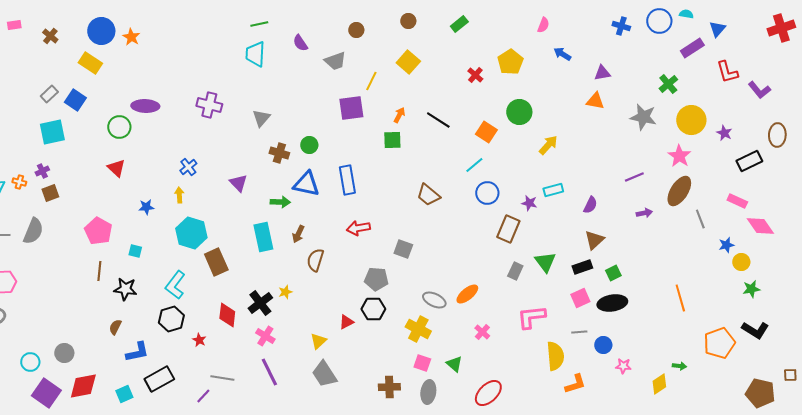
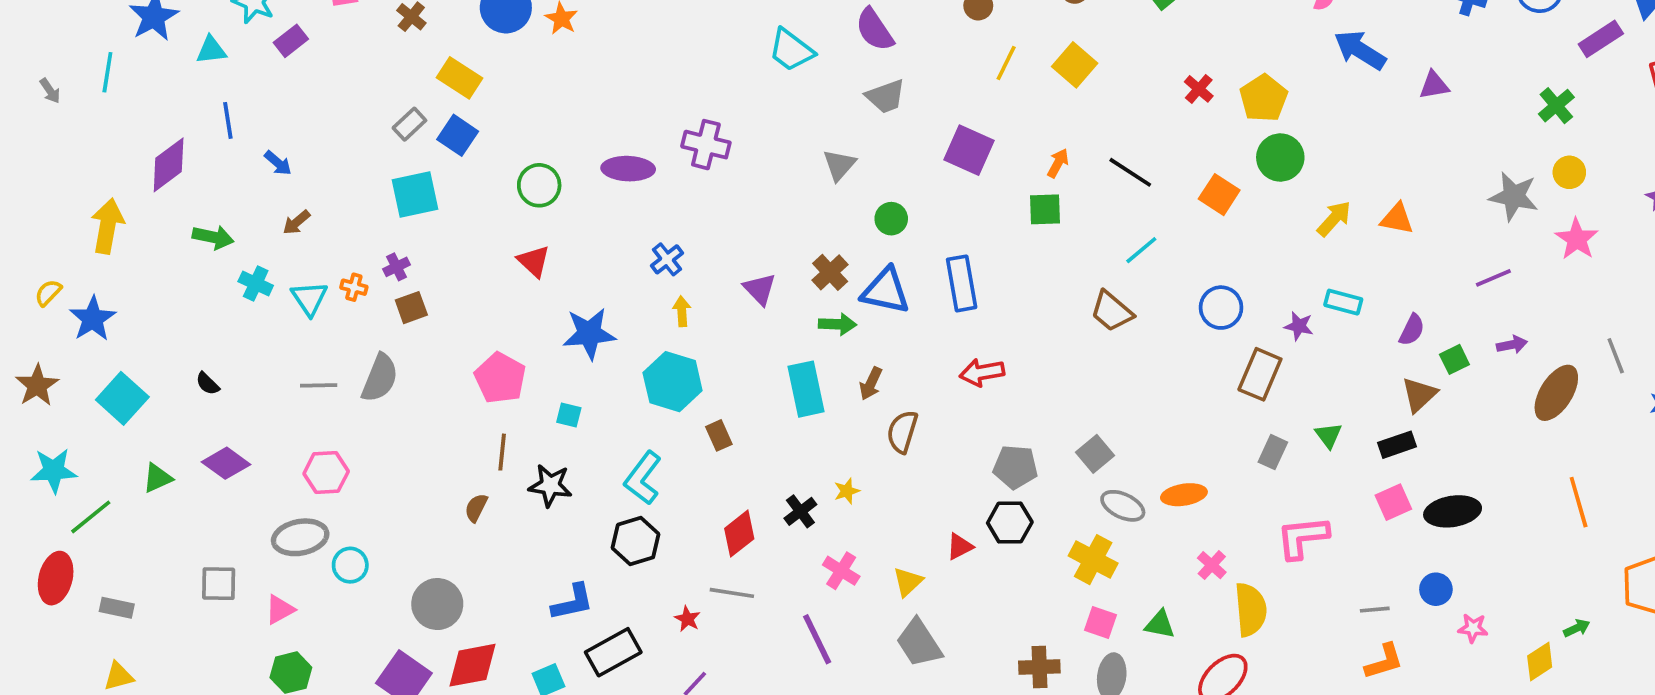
purple semicircle: (300, 43) -> (875, 30), size x1.4
cyan trapezoid: (255, 54) -> (791, 50), turned -56
blue arrow: (562, 54) -> (1360, 50), size x1.6
gray trapezoid: (335, 61) -> (886, 96), moved
yellow pentagon: (510, 62) -> (1264, 98), moved
yellow rectangle: (90, 63) -> (459, 78), moved
yellow line: (371, 81) -> (1006, 63), moved
orange triangle: (595, 101) -> (1397, 219), moved
purple ellipse: (145, 106) -> (628, 169), moved
purple square: (351, 108) -> (969, 150), turned 32
gray star: (643, 117) -> (1514, 196), moved
gray triangle: (261, 118) -> (839, 165), moved
yellow circle: (691, 120) -> (1569, 172), moved, size x0.6
brown cross: (279, 153) -> (830, 272), moved, turned 30
cyan line: (474, 165) -> (1141, 250), moved
cyan rectangle: (553, 190) -> (1343, 302), turned 30
brown ellipse: (679, 191) -> (1556, 393), moved
yellow arrow: (179, 195) -> (682, 311), moved
blue star: (146, 207) -> (589, 334), size x1.8
gray square: (403, 249) -> (1095, 454), moved, turned 30
brown rectangle: (216, 262) -> (719, 435), size x0.6
green triangle: (545, 262) -> (1328, 435), size x0.7
green square: (613, 273) -> (1454, 359), moved
orange ellipse: (467, 294) -> (1184, 495), turned 30
black cross: (260, 303) -> (800, 511), size x0.7
red diamond: (227, 315) -> (739, 534), turned 45
brown semicircle: (115, 327) -> (476, 508), moved
gray line: (579, 332) -> (1375, 610), moved
pink cross: (265, 336) -> (841, 571), moved
red star: (199, 340) -> (687, 619), moved
gray circle: (64, 353) -> (437, 604), size x1.4
yellow semicircle: (555, 356) -> (1251, 610), moved
cyan circle: (30, 362) -> (350, 565), moved
green triangle: (454, 364) -> (1160, 624), turned -30
green arrow: (679, 366) -> (1577, 628), turned -32
gray line: (222, 378) -> (732, 593), moved

